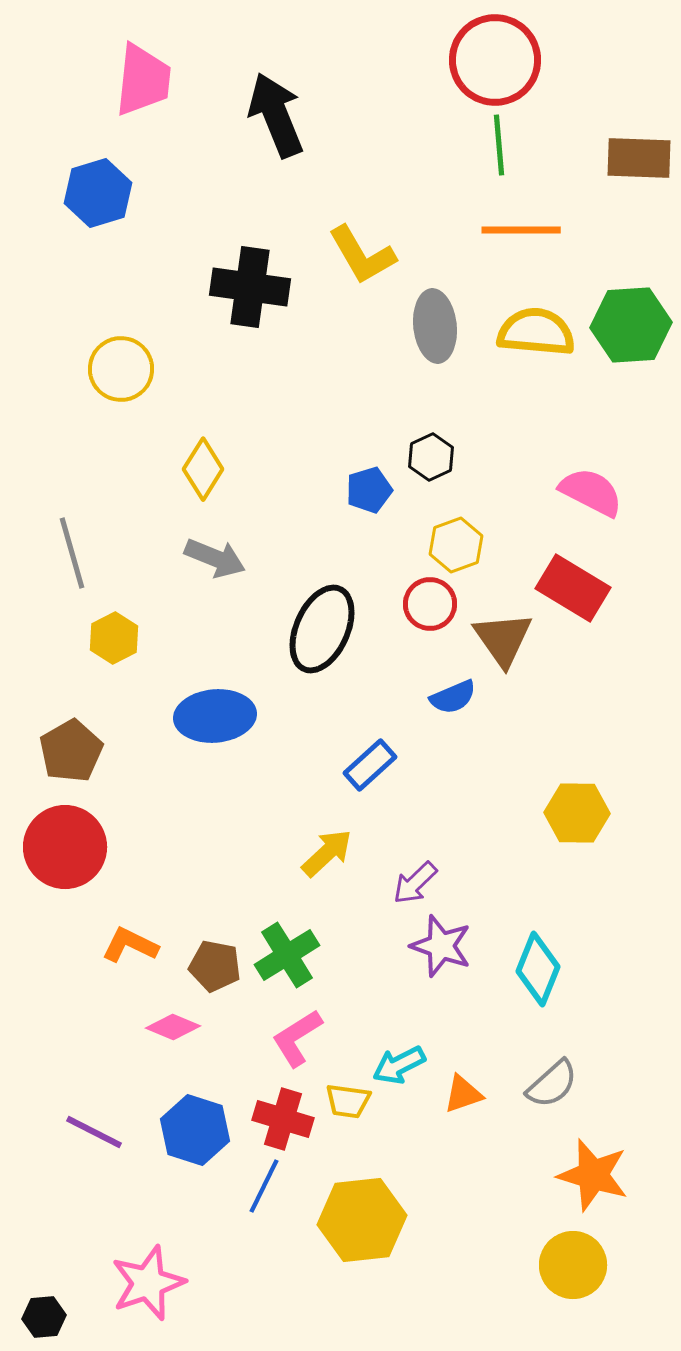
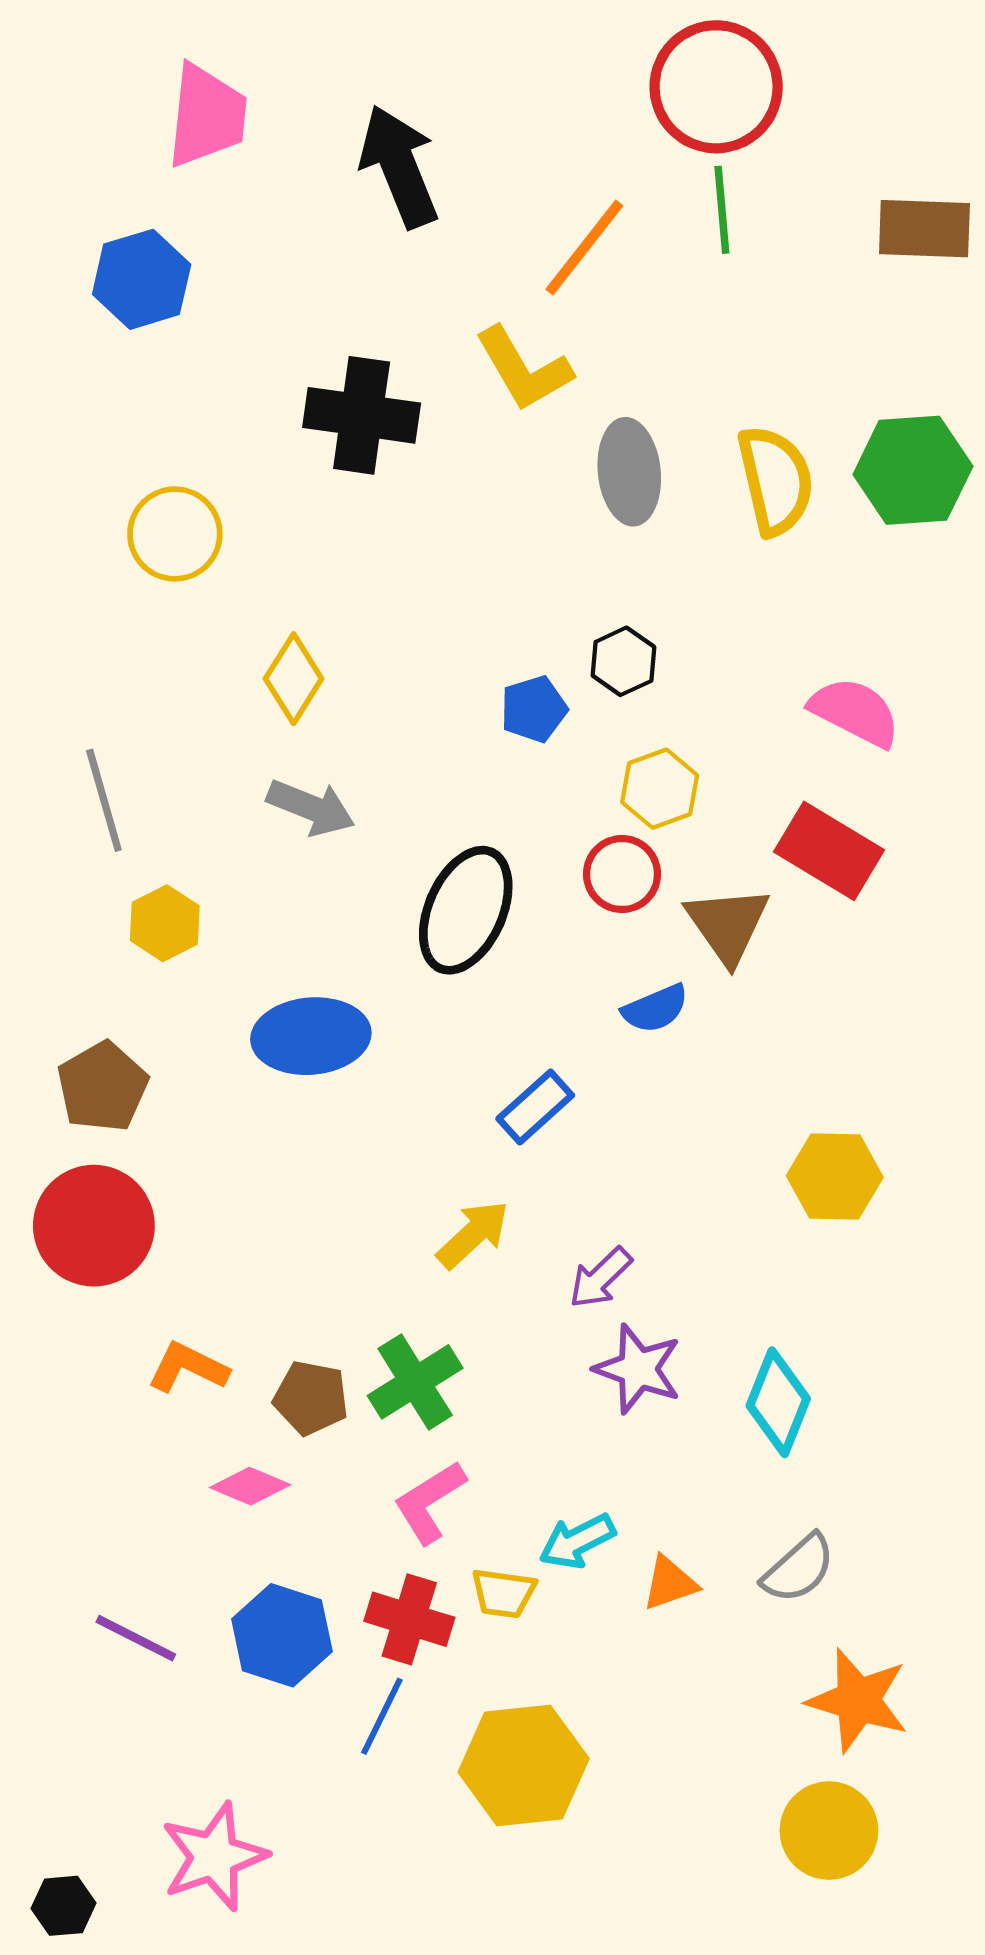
orange line: (521, 230) -> (584, 247), moved, turned -52
yellow semicircle: (536, 332) -> (775, 480), turned 72

